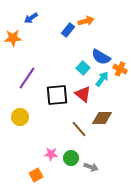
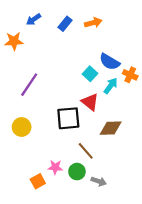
blue rectangle: (68, 30) -> (65, 24), moved
black square: (57, 95) -> (68, 118), moved
brown line: (79, 129) -> (86, 151), moved
orange square: (36, 175) -> (38, 181), moved

